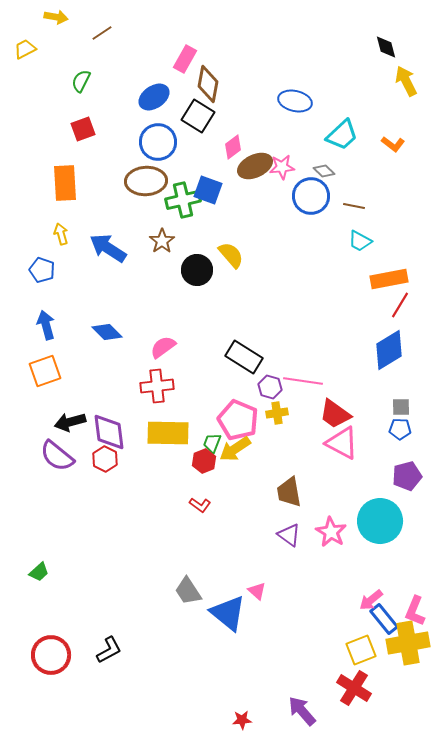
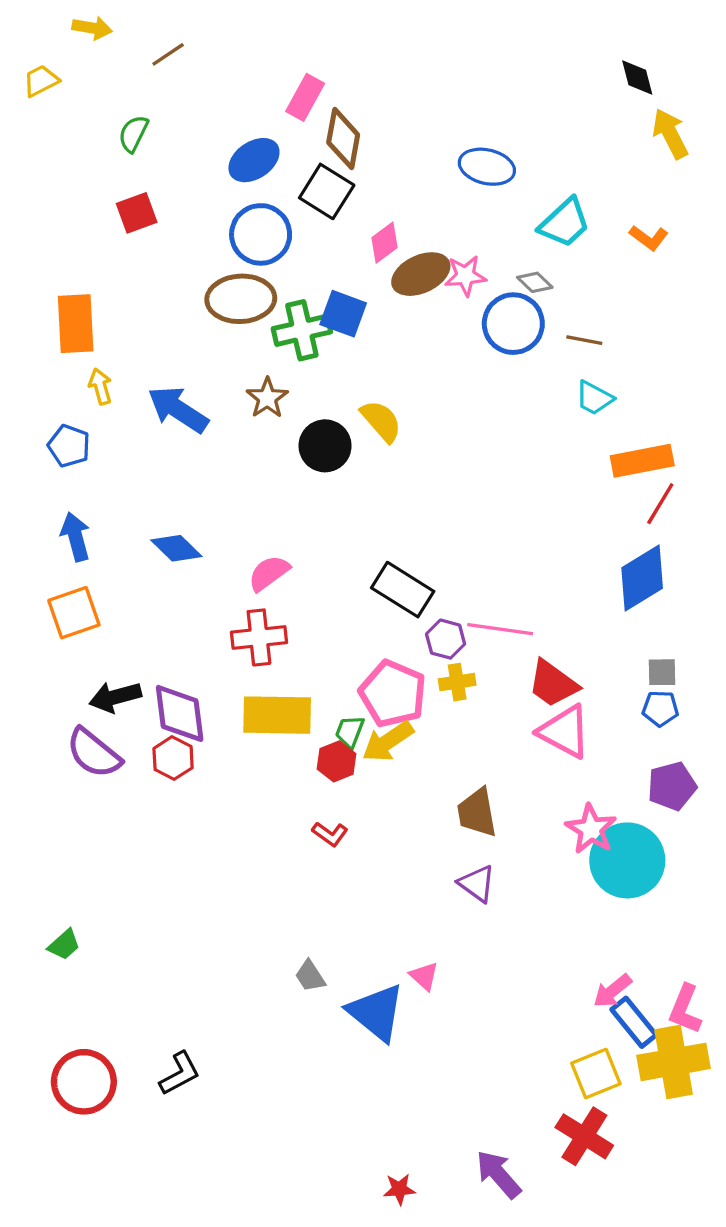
orange rectangle: (65, 183) -> (76, 324), moved
pink star: (331, 532) -> (591, 829), moved
gray trapezoid: (188, 591) -> (310, 976), size x0.7

